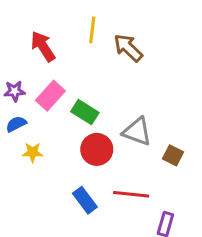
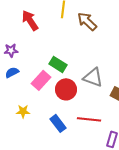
pink rectangle: (50, 96) -> (41, 80), moved
yellow star: (33, 152) -> (23, 111), moved

